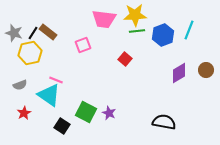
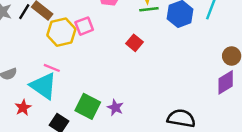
yellow hexagon: (30, 53) -> (61, 32), moved
purple diamond: (179, 73) -> (226, 82), moved
red star: (24, 113) -> (23, 108), moved

